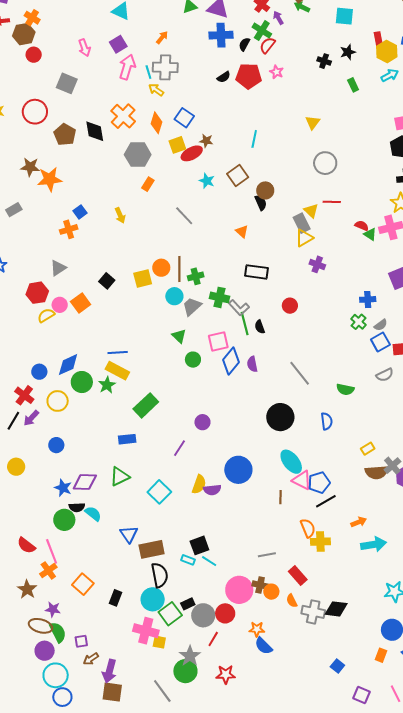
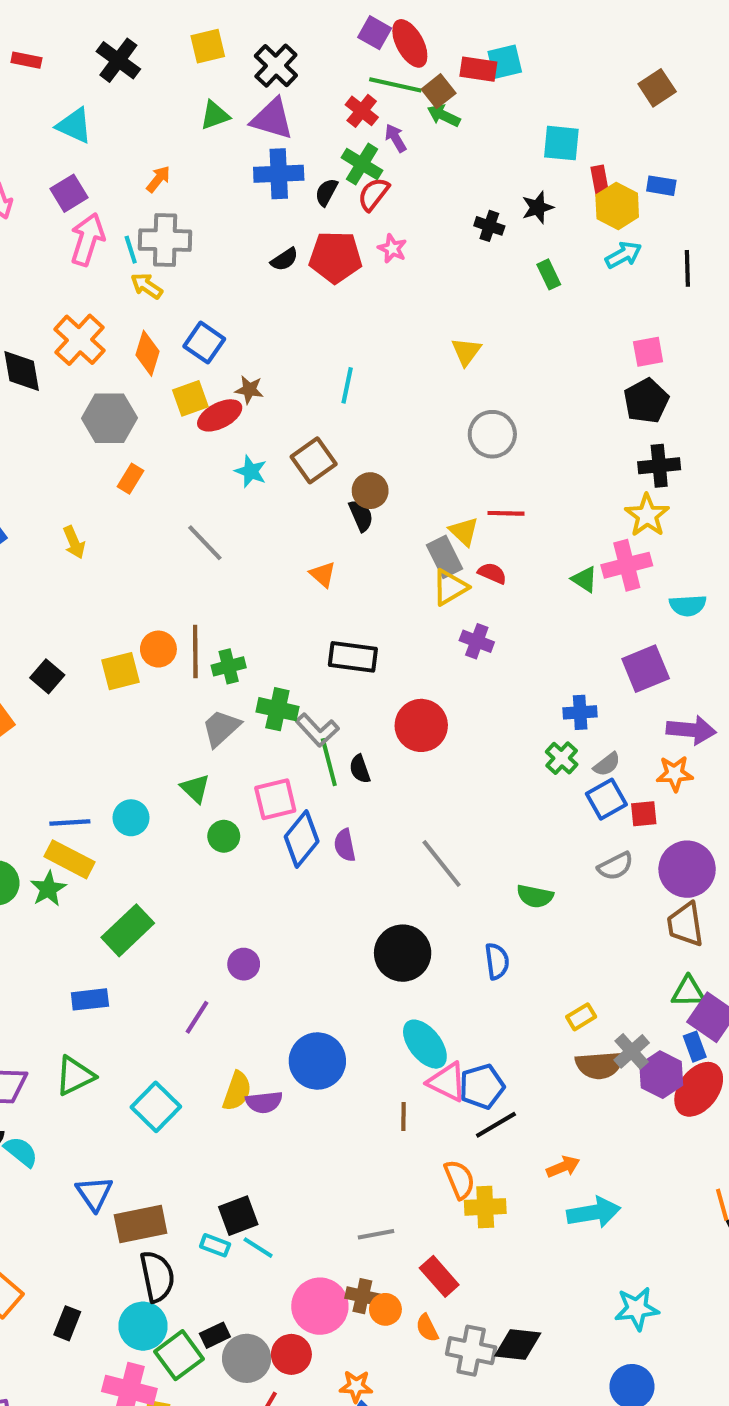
cyan square: (344, 16) -> (561, 143), moved
red semicircle: (362, 226) -> (492, 573), moved
cyan circle: (174, 296) -> (131, 818), moved
red circle: (290, 306) -> (421, 725), size x1.6

